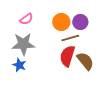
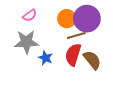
purple circle: (80, 22) -> (87, 19), size x1.6
blue star: (19, 65) -> (46, 58), moved

